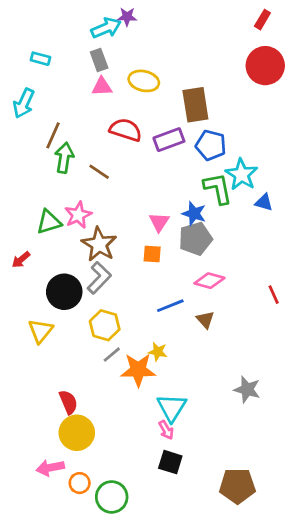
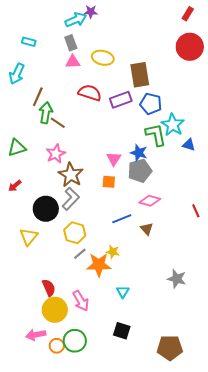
brown line: (99, 172) -> (58, 123), moved
green triangle: (49, 222) -> (17, 148), moved
cyan triangle: (172, 408) -> (123, 292), size x0.6
pink arrow: (166, 430) -> (81, 301), moved, size x1.5
green circle: (112, 497) -> (75, 341), moved

